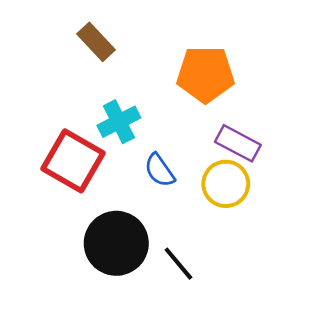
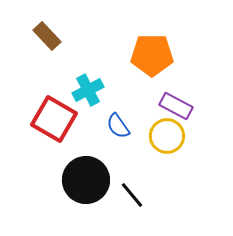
brown rectangle: (96, 42) -> (47, 36), moved

